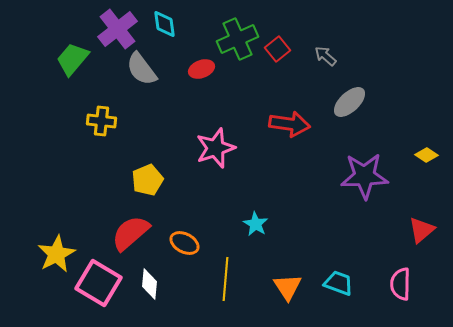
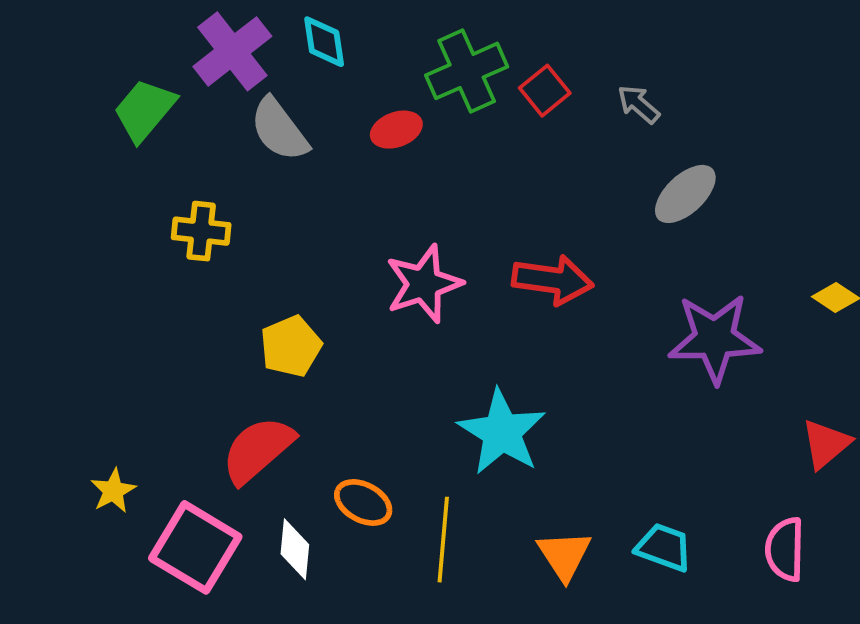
red arrow: (290, 124) -> (553, 280), moved
cyan star: (256, 224) -> (502, 432), size x1.8
orange ellipse: (184, 243) -> (363, 502), moved
yellow star: (56, 254) -> (113, 491), size x0.6

